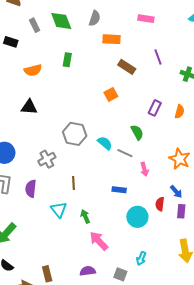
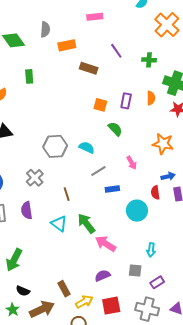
orange square: (111, 94) -> (100, 105), moved, turned -32
gray line: (125, 153) -> (98, 171), moved, turned -42
blue arrow: (176, 192) -> (168, 176), turned -48
green arrow: (85, 216) -> (86, 223), size x1.5

